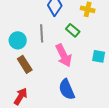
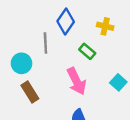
gray line: (42, 33) -> (45, 43), moved
cyan square: (99, 56) -> (118, 82), turned 32

